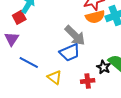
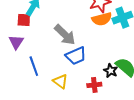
red square: (19, 17) -> (24, 20), turned 32
gray arrow: (75, 35) -> (65, 35), moved
blue line: (29, 62) -> (34, 66), turned 42

